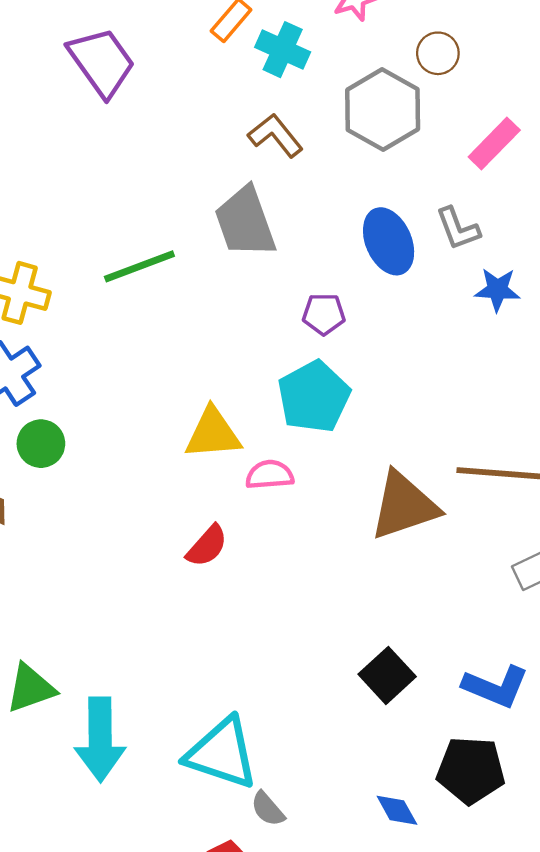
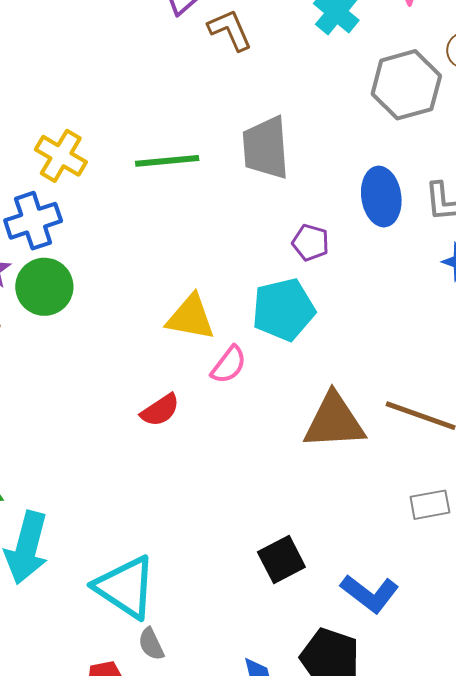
brown L-shape: (276, 135) -> (230, 30), moved
green circle: (41, 444) -> (44, 287), size x1.4
pink semicircle: (270, 475) -> (229, 365), turned 117

